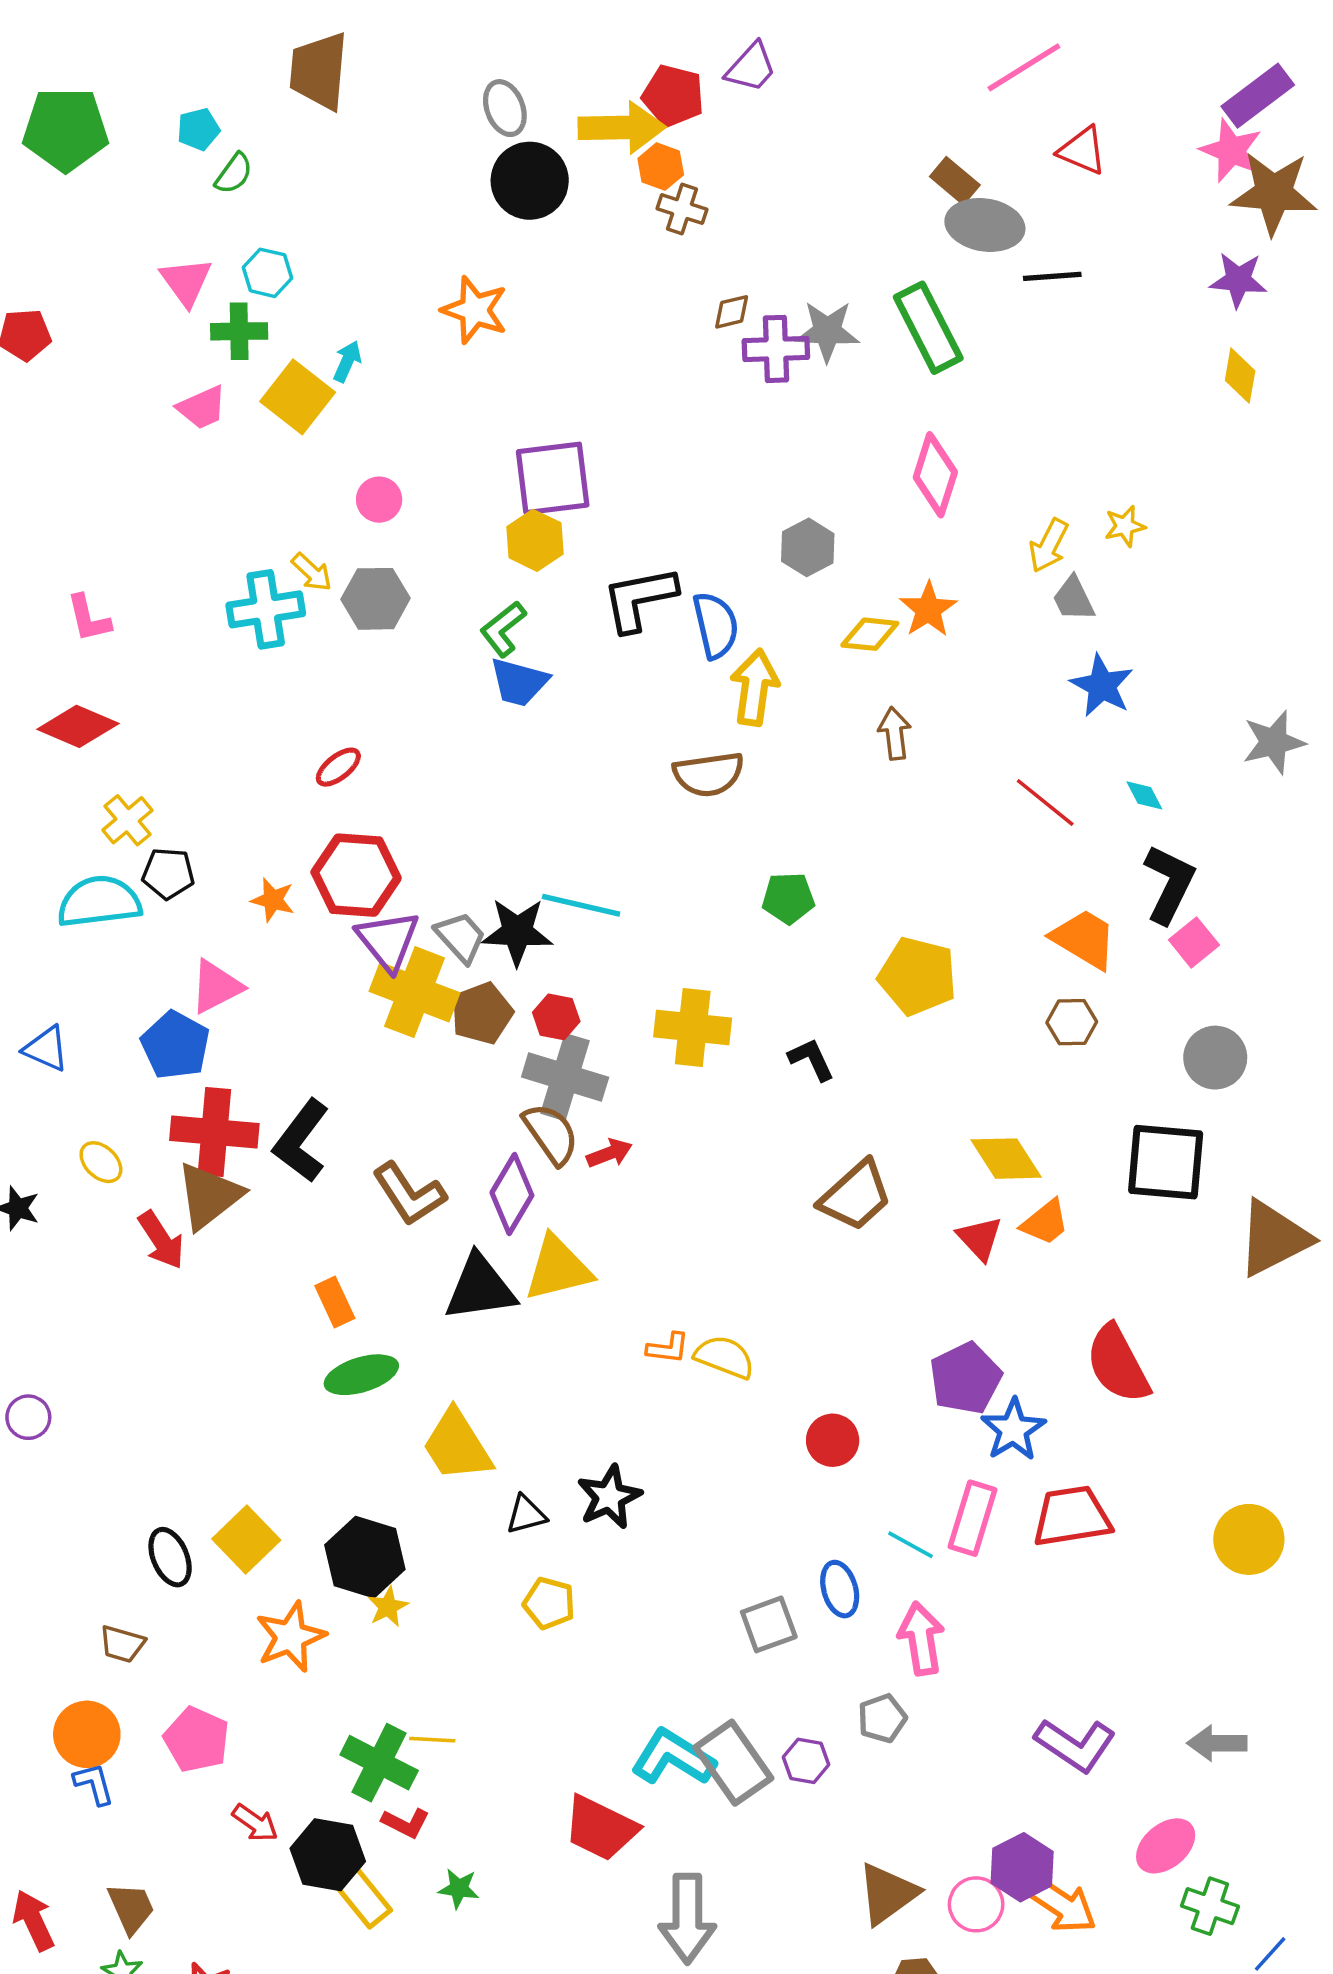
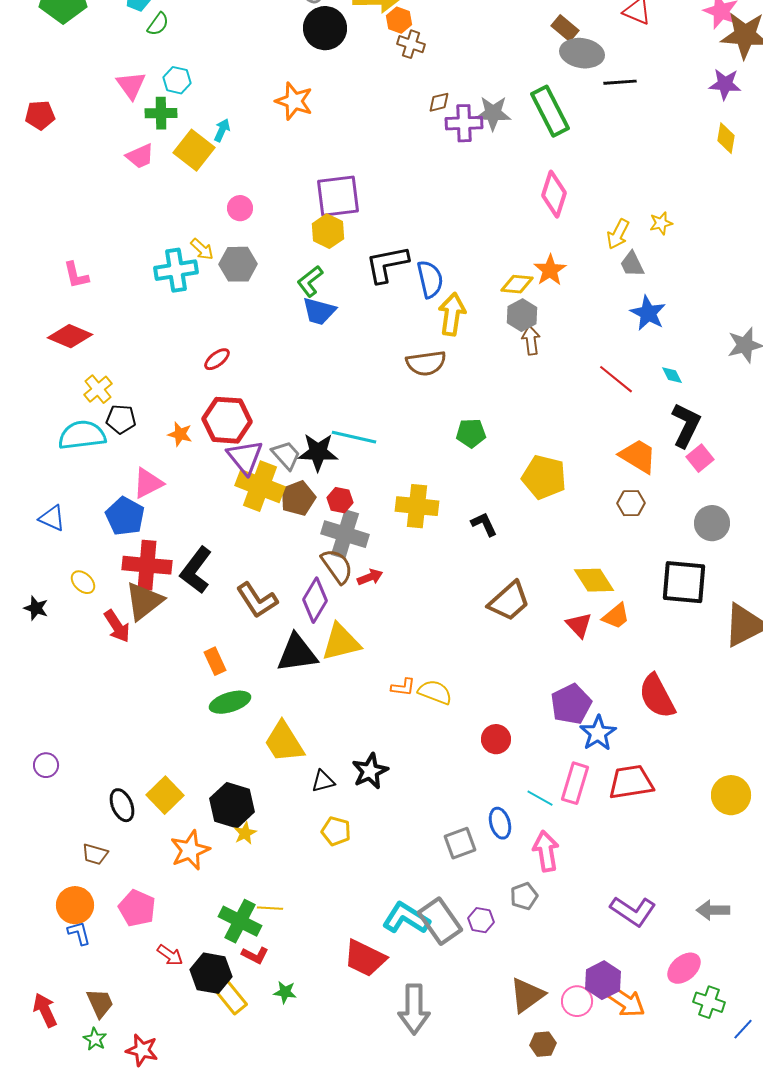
gray hexagon: (808, 547) -> (522, 315), moved
purple circle: (28, 1417) -> (46, 765), moved

